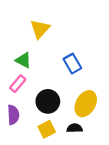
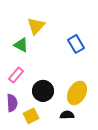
green triangle: (23, 60) -> (21, 45), moved
blue rectangle: (72, 64) -> (76, 44), moved
yellow square: (47, 129) -> (31, 116), moved

